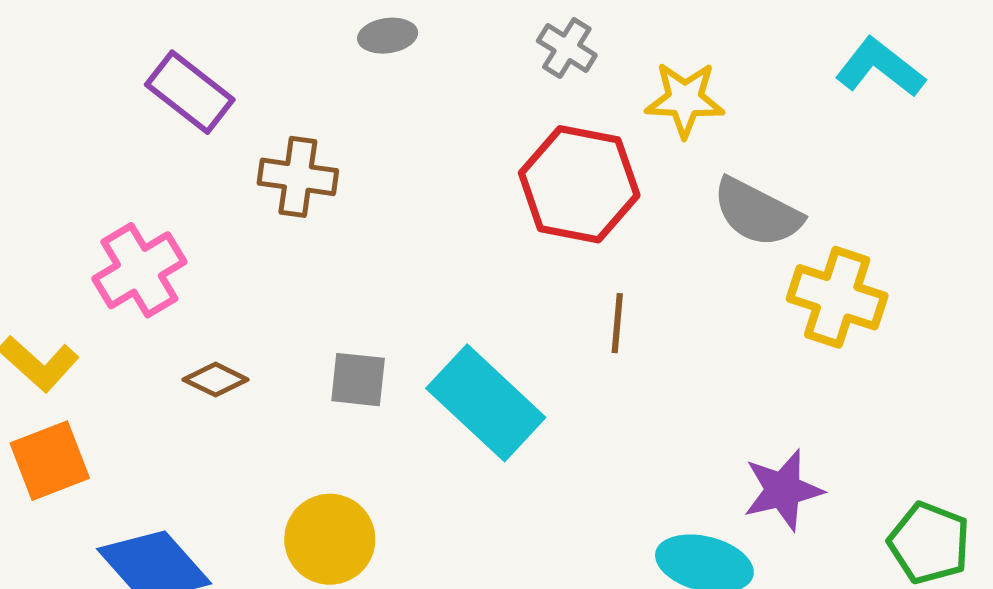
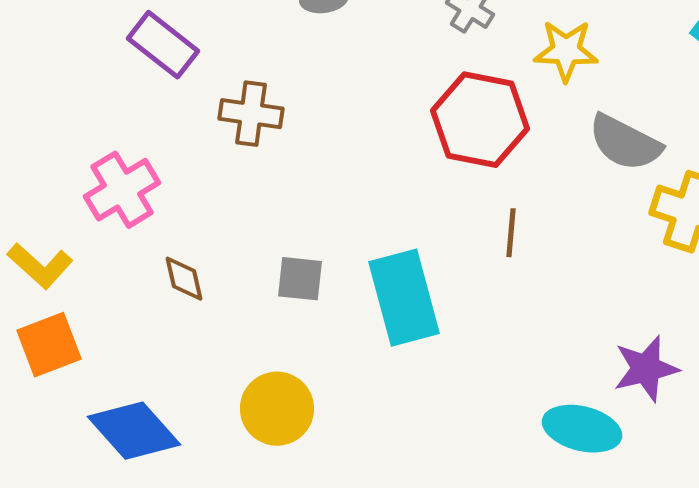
brown diamond: (216, 380) -> (184, 279), turned 51
cyan rectangle: (486, 403) -> (404, 298), turned 32

